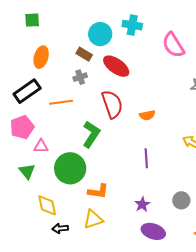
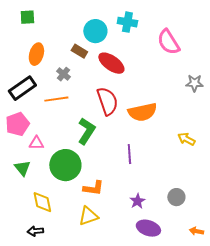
gray cross: (80, 77) -> (63, 74), moved, turned -32
orange semicircle: (147, 115) -> (142, 112), size x1.8
purple line: (146, 158) -> (129, 154), moved
black arrow: (60, 228) -> (35, 231), moved

